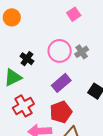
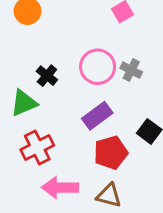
gray cross: (82, 52) -> (131, 70), turned -32
red pentagon: (61, 112) -> (111, 153), moved

